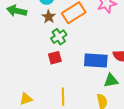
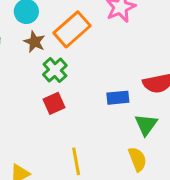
blue rectangle: (96, 61) -> (118, 98), size x0.6
green triangle: (111, 81) -> (146, 125), turned -35

